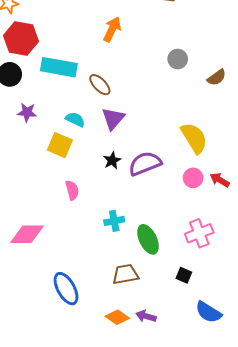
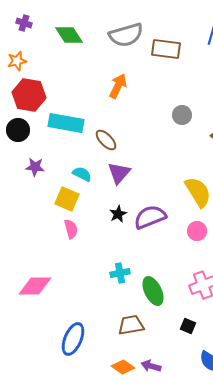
pink semicircle: (72, 190) -> (71, 229), moved
blue ellipse: (66, 289) -> (73, 339), turned 52

